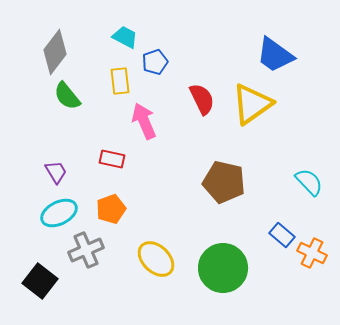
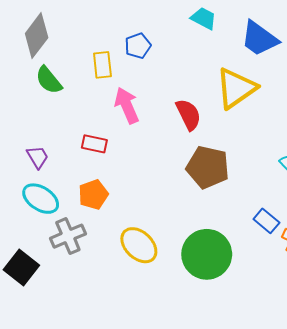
cyan trapezoid: (125, 37) -> (204, 18), moved
red semicircle: (202, 99) -> (188, 115), moved
cyan ellipse: (59, 213) -> (41, 199), turned 60

